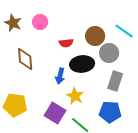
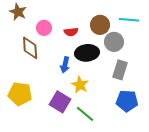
pink circle: (40, 22) -> (44, 28), moved
cyan line: (124, 31) -> (129, 20), turned -30
blue pentagon: (110, 112) -> (127, 101), moved

